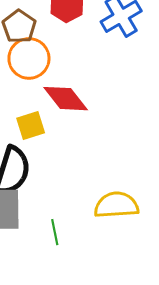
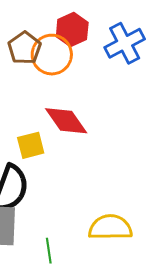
orange circle: (29, 58) -> (52, 55), moved

